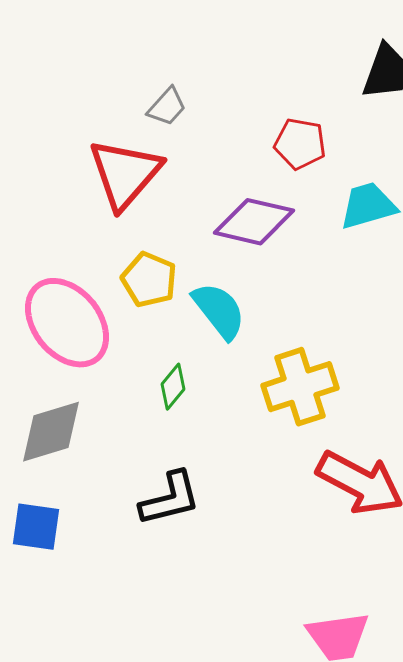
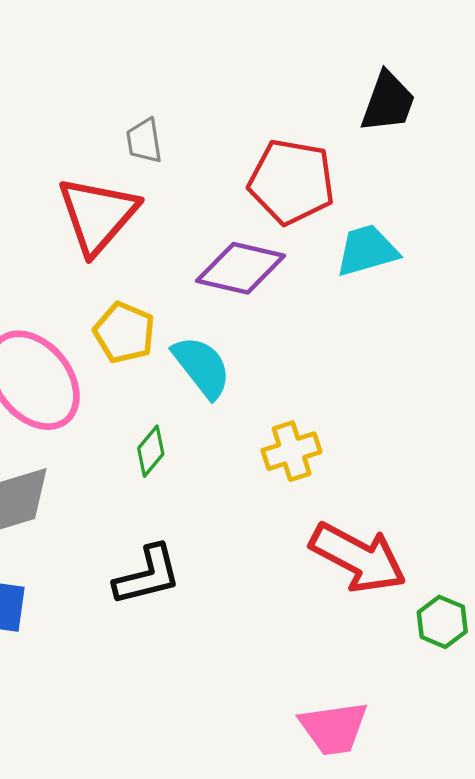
gray trapezoid: (167, 107) -> (144, 141), turned 129
red pentagon: (300, 144) -> (292, 182), size x1.5
yellow cross: (300, 387) -> (292, 451), size x0.7

